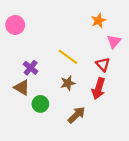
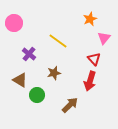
yellow line: (68, 57) -> (58, 41), moved
purple cross: (31, 68) -> (29, 54), moved
brown star: (68, 83) -> (54, 73), moved

